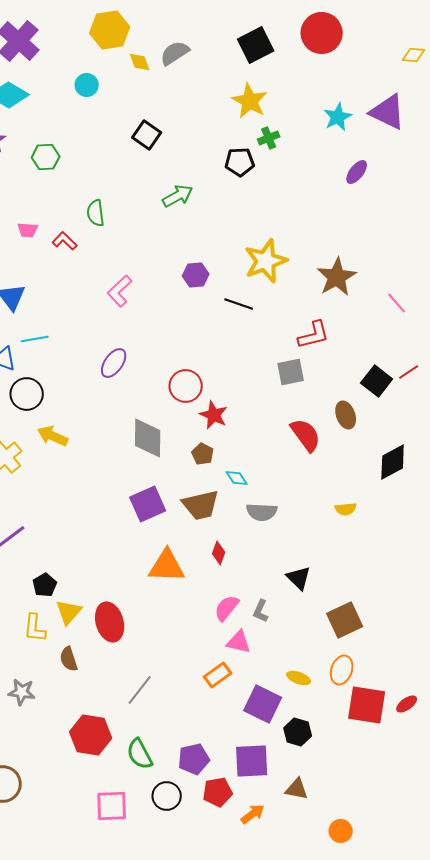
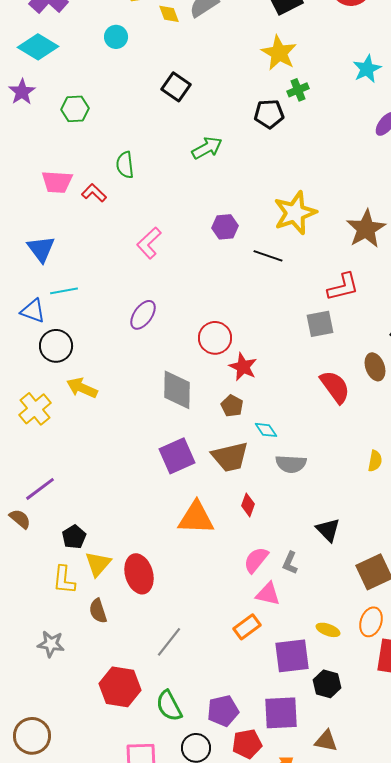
pink trapezoid: (28, 230) -> (57, 182), size x1.5
yellow semicircle: (346, 509) -> (375, 461), turned -75
purple square: (263, 704) -> (292, 656), turned -33

